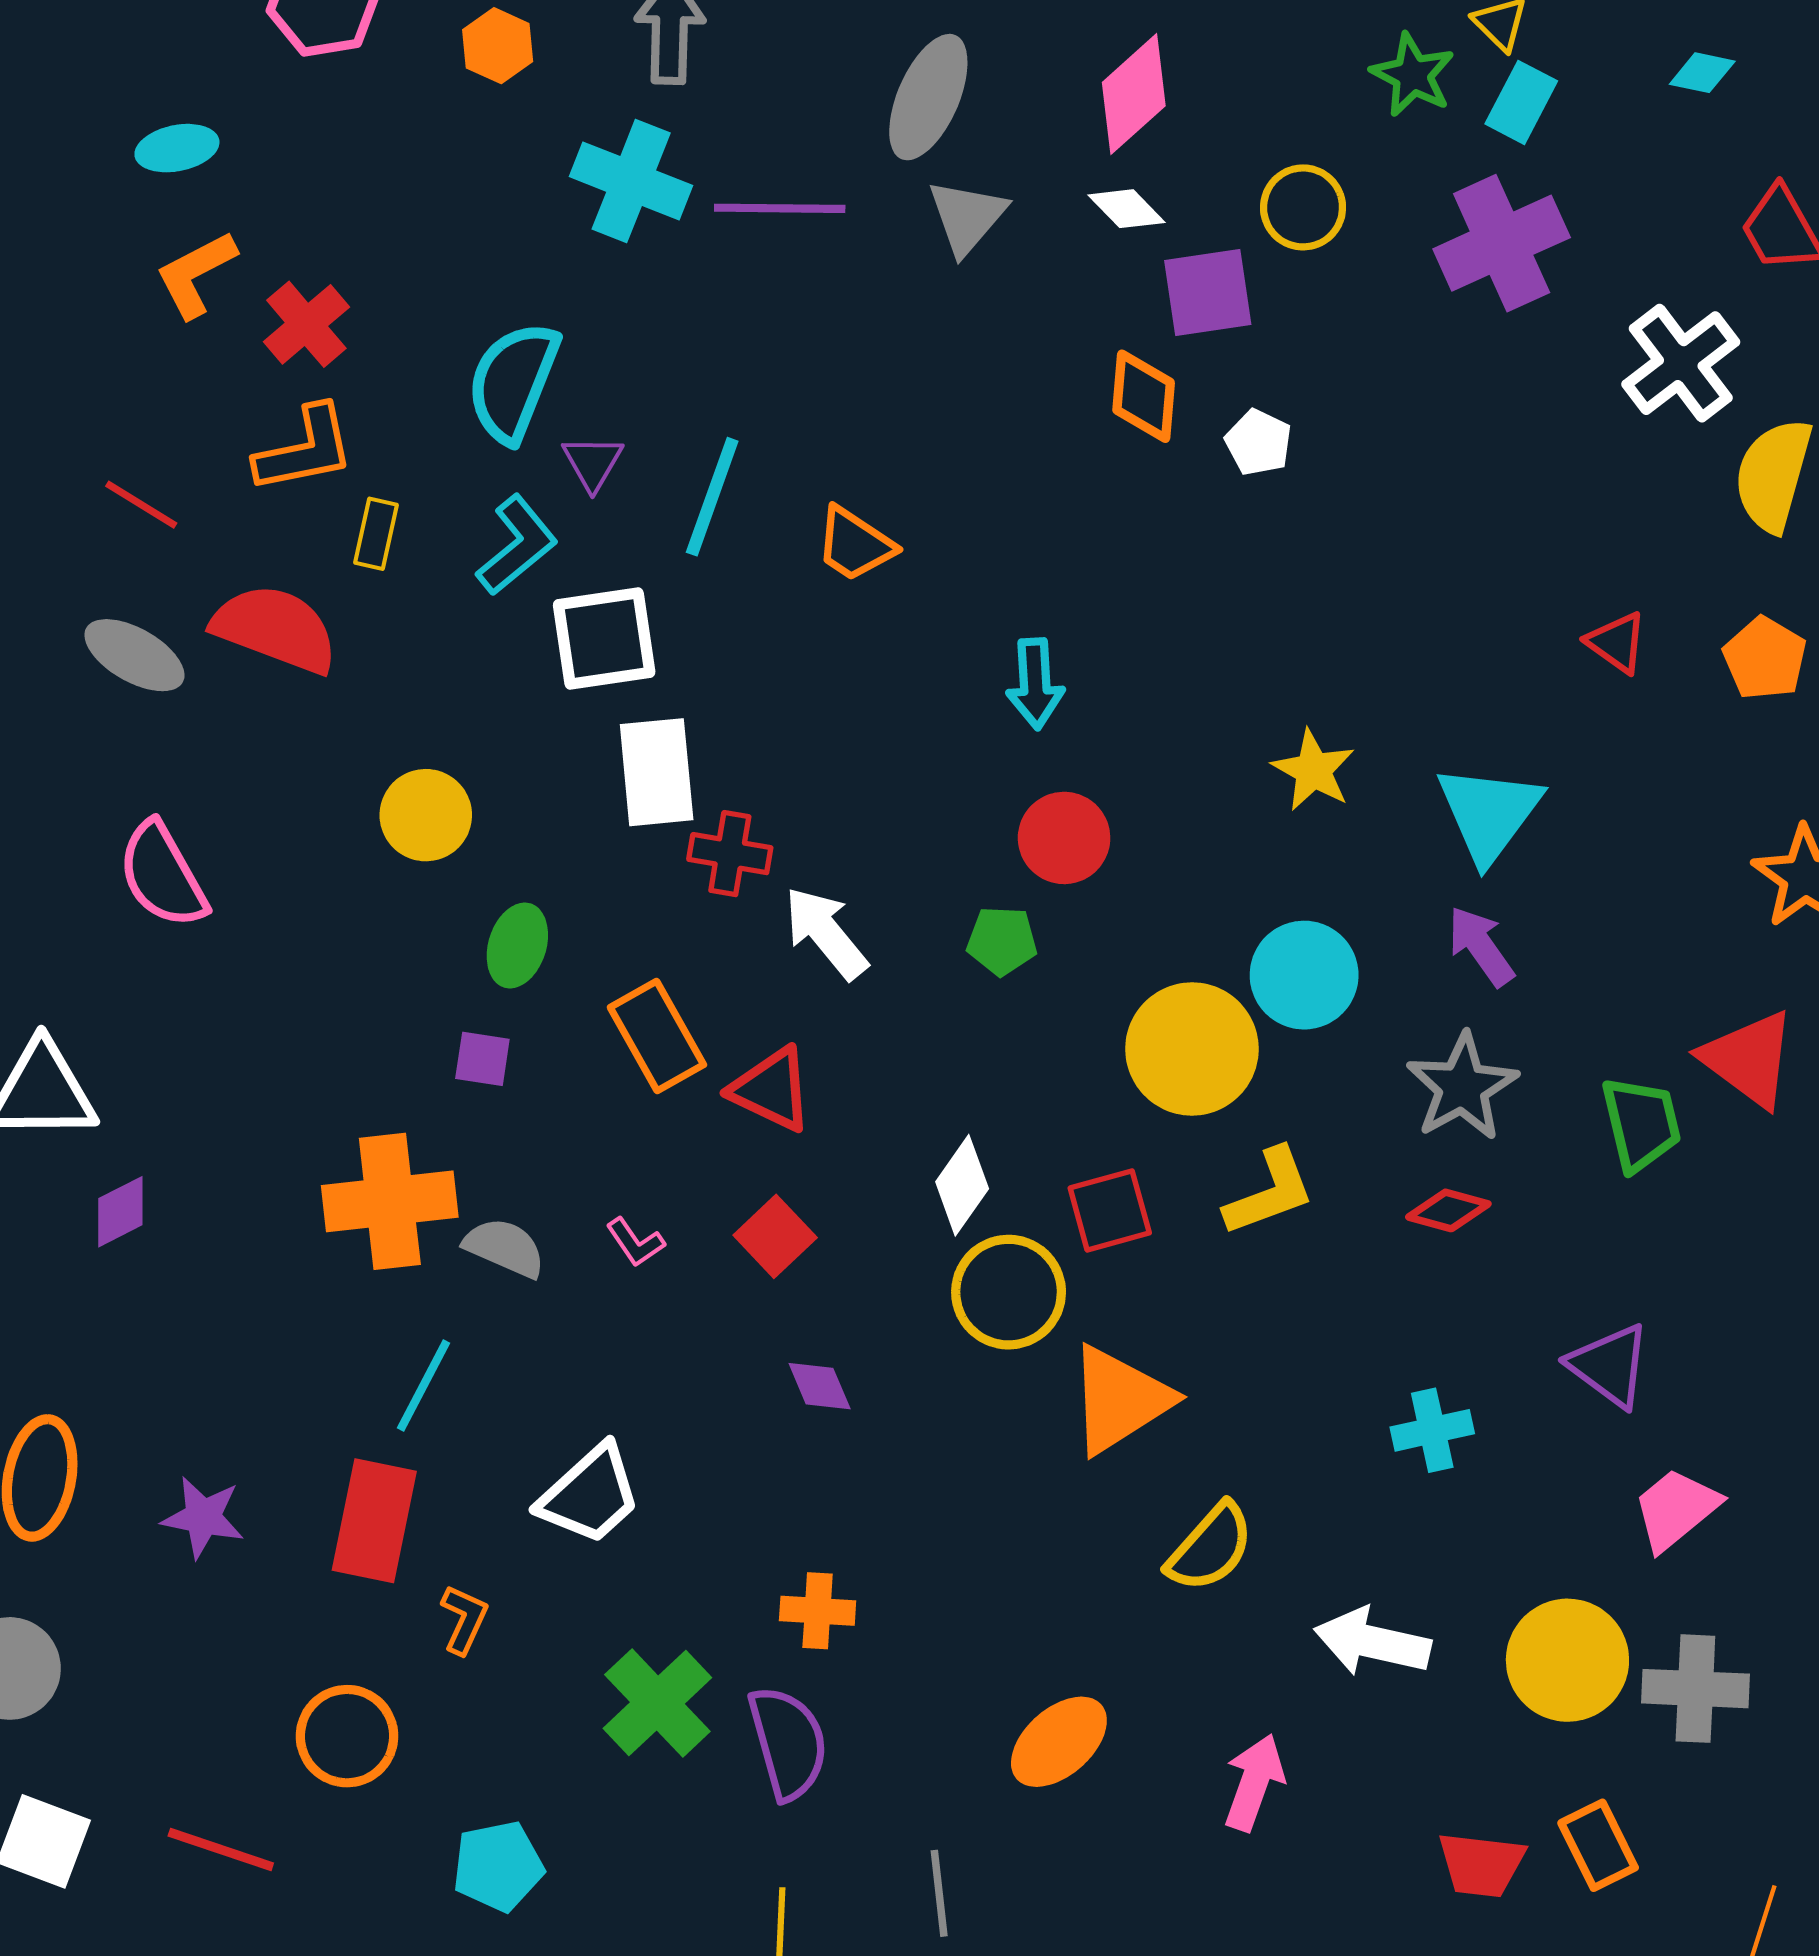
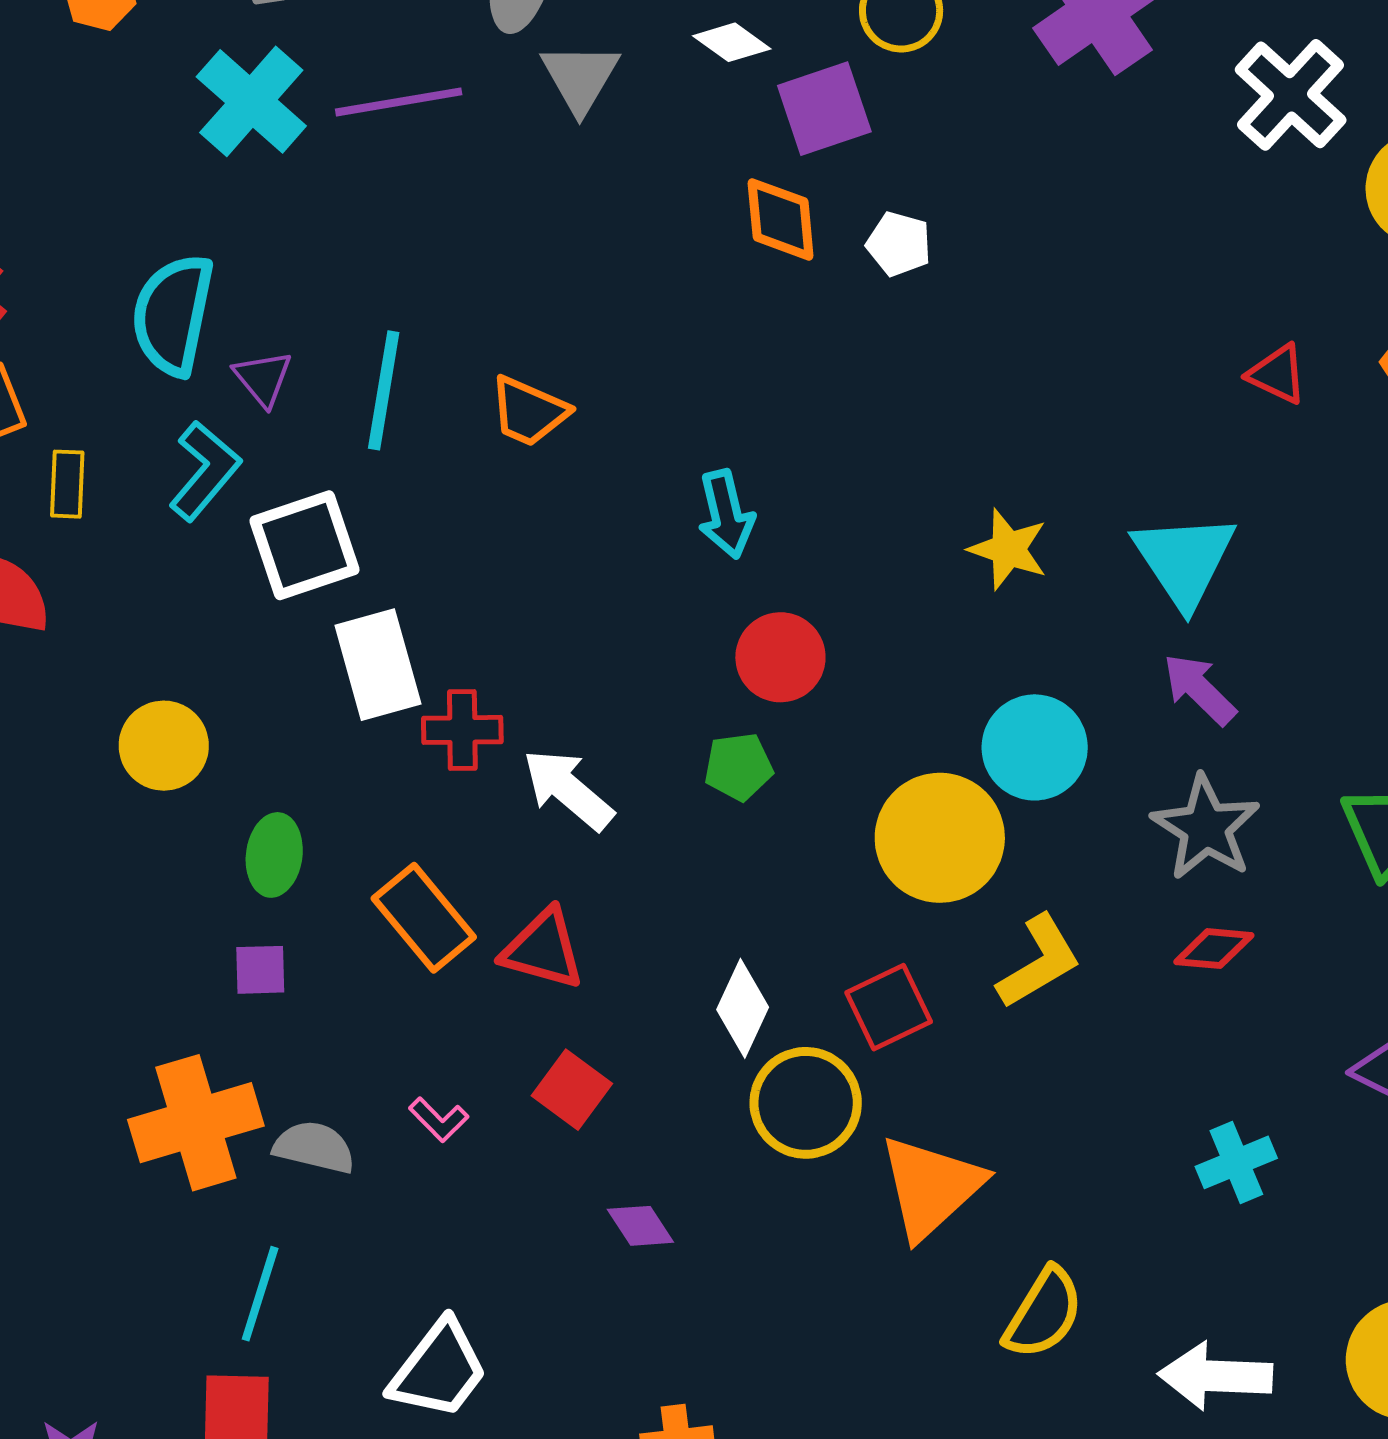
cyan cross: (631, 181) -> (251, 101), turned 30

